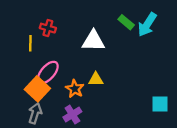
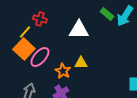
yellow line: (30, 43) -> (25, 32), turned 40
orange square: (37, 89) -> (24, 49), moved

